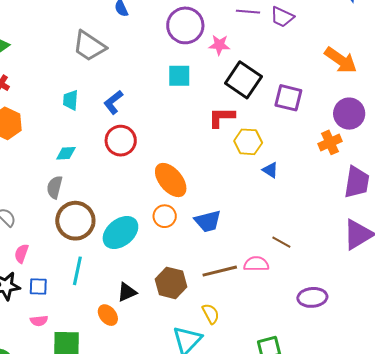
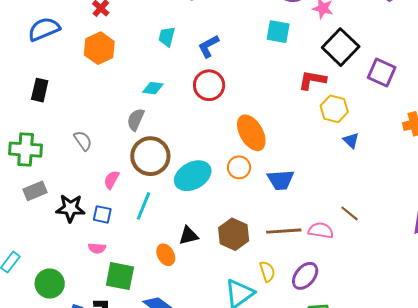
pink semicircle: (21, 253) -> (111, 180), moved
purple ellipse: (312, 297) -> (305, 276), moved, turned -56

